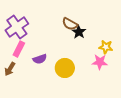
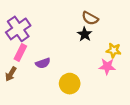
brown semicircle: (70, 24) -> (90, 18), moved
yellow circle: (65, 68) -> (70, 84), moved

